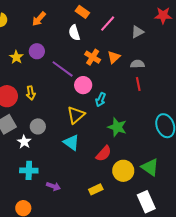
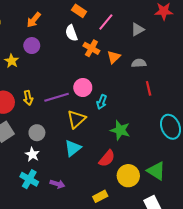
purple circle: (37, 51) -> (32, 46), moved
orange cross: (93, 57) -> (91, 48), moved
purple line: (63, 69) -> (57, 97), moved, turned -50
red line: (138, 84) -> (149, 88), moved
white star: (24, 142) -> (32, 154), moved
cyan triangle: (71, 142) -> (73, 148), turned 48
cyan cross: (29, 170) -> (29, 179), turned 30
purple arrow: (53, 186) -> (57, 184), moved

